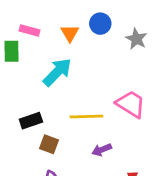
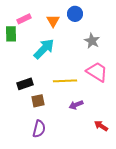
pink rectangle: (30, 31) -> (24, 19), turned -40
gray star: (136, 39) -> (92, 41), moved
brown square: (49, 144) -> (38, 101), turned -32

